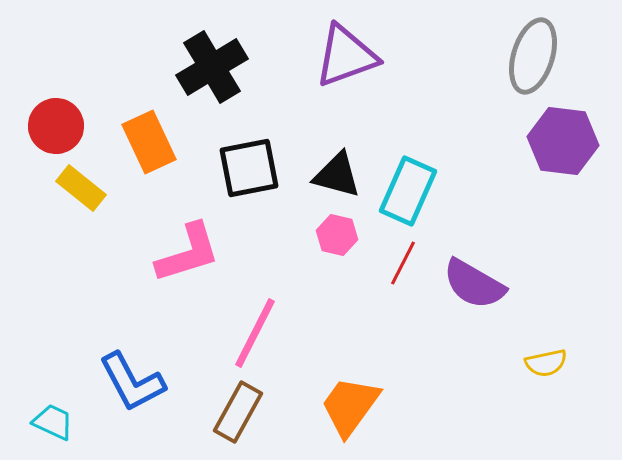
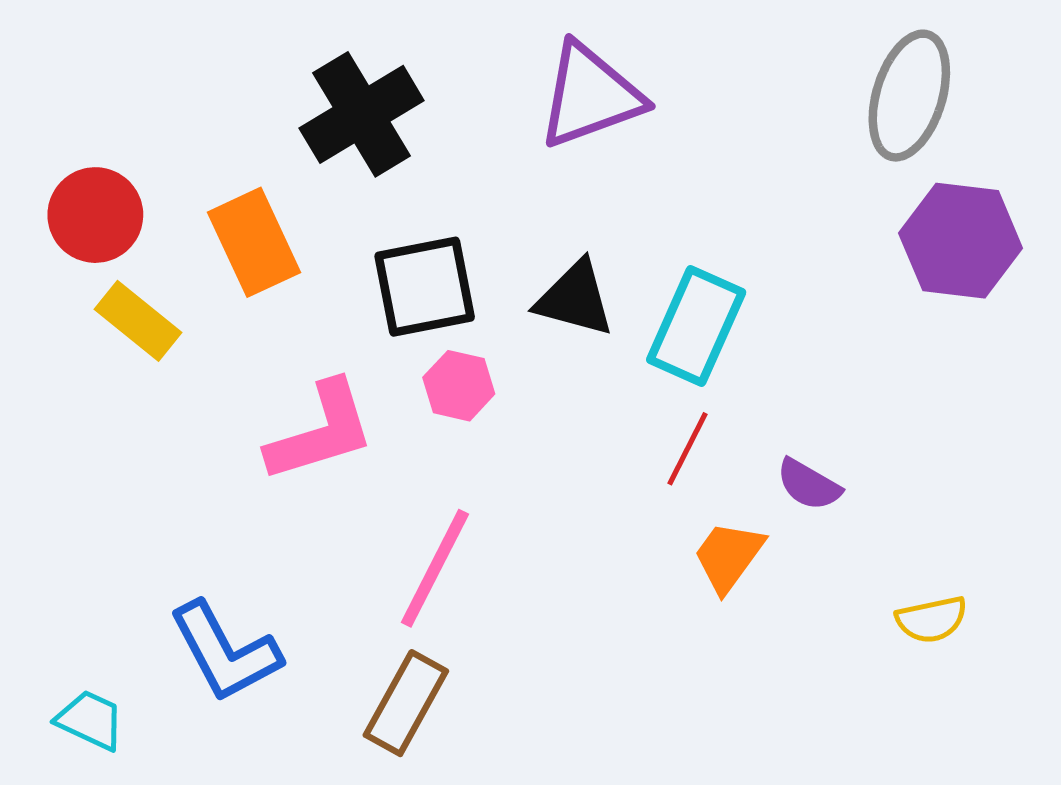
pink hexagon: (337, 235) -> (459, 386), moved
purple semicircle: (474, 284) -> (809, 485), size x0.6
orange trapezoid: (350, 406) -> (728, 556), moved, size x0.7

